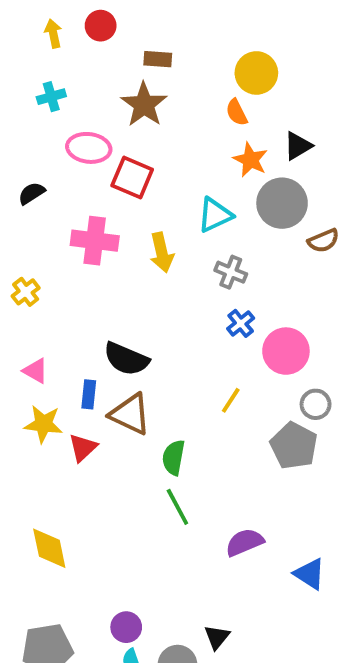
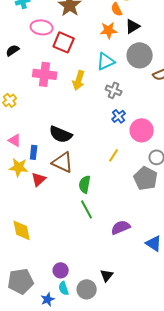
black triangle: (298, 146) -> (133, 26), moved
orange star: (250, 160) -> (109, 30), moved, turned -30
yellow arrow: (162, 252) -> (79, 80), turned 30
blue rectangle: (89, 394) -> (34, 152), moved

